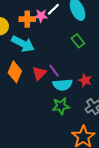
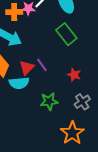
green rectangle: (78, 41) -> (66, 34), size x1.5
cyan semicircle: (63, 85) -> (19, 83), moved

